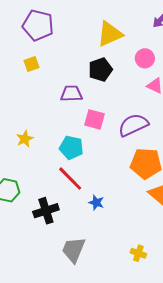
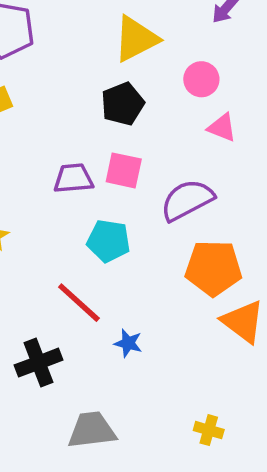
purple trapezoid: (71, 94) -> (73, 178), moved
pink square: (94, 119) -> (124, 170), moved
cyan pentagon: (71, 148) -> (109, 241), moved
gray trapezoid: (73, 250) -> (92, 430), turned 64

